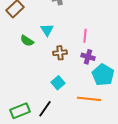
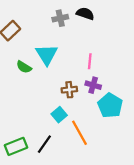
cyan triangle: (47, 30) -> (47, 54), size x1.5
brown cross: (60, 53) -> (69, 90), moved
orange line: (89, 99) -> (80, 133), moved, turned 55

